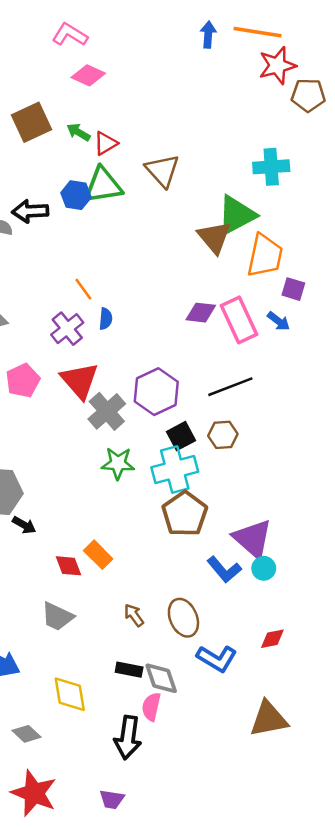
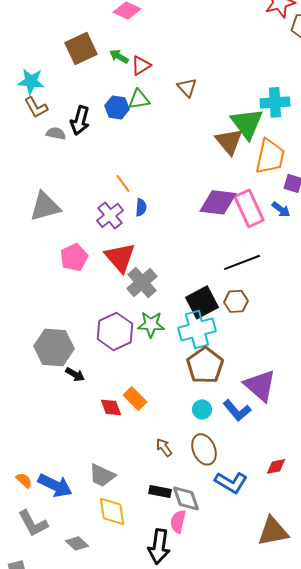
cyan cross: (271, 167) -> (275, 102), moved
brown triangle: (162, 170) -> (187, 87), size x0.7
green triangle: (103, 185) -> (139, 99), size x0.7
black arrow: (30, 211) -> (80, 120), turned -72
green triangle: (237, 215) -> (247, 123), turned -39
purple diamond: (201, 313) -> (218, 202), size x1.5
purple hexagon: (156, 392) -> (115, 331), moved
black square: (181, 436) -> (202, 302), size x1.4
cyan circle: (264, 568) -> (202, 409), moved
gray trapezoid: (57, 616) -> (102, 475), moved

